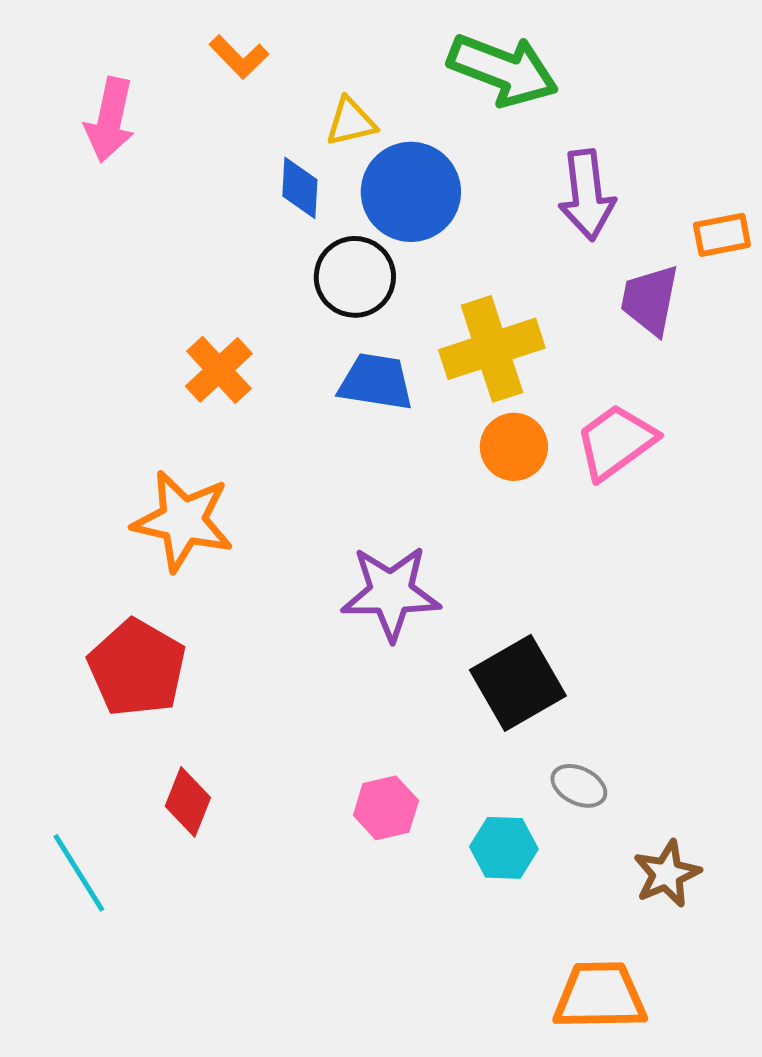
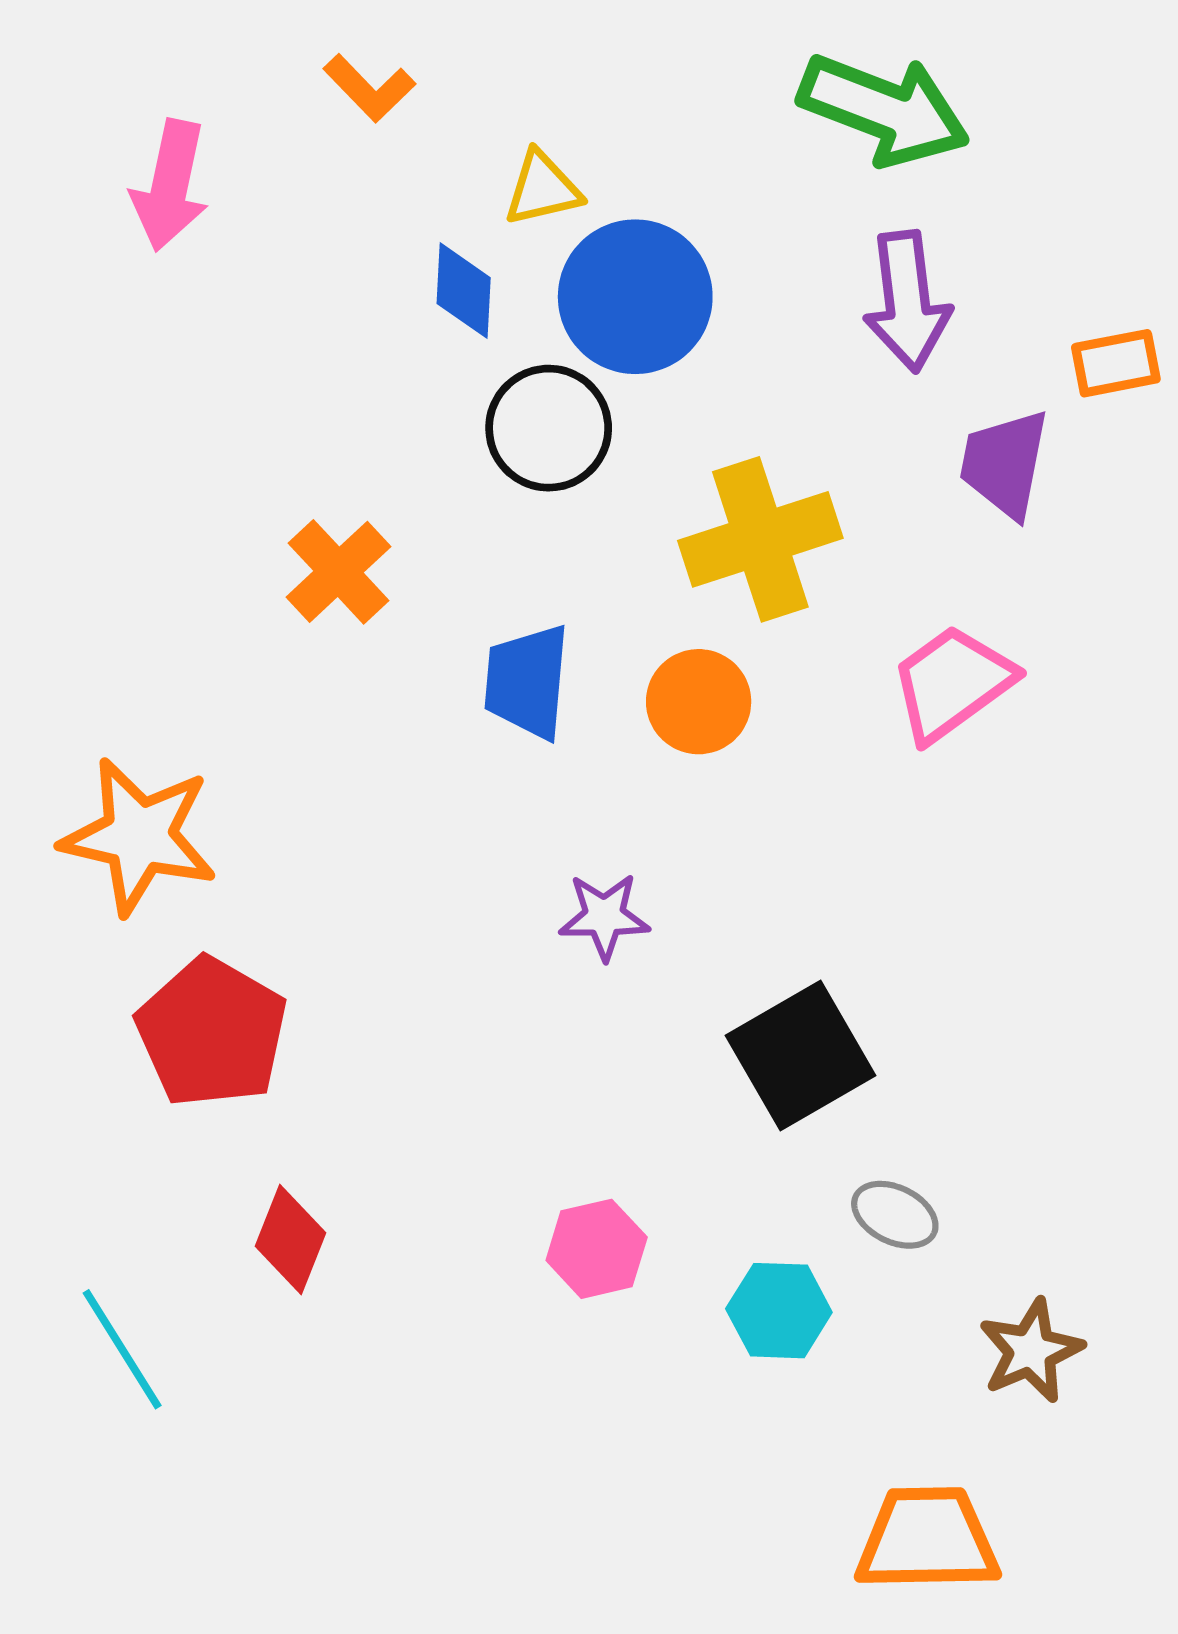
green arrow: (503, 70) -> (884, 110), moved
blue trapezoid: (376, 382) -> (527, 682), moved, turned -94
orange circle: (514, 447) -> (699, 702), moved
orange star: (183, 521) -> (139, 836), moved
purple star: (391, 593) -> (604, 916), size x0.6

